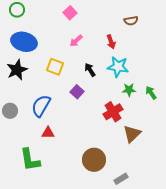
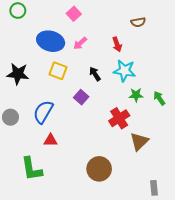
blue ellipse: (24, 42) -> (51, 41), moved
black star: (17, 70) -> (18, 74), turned 30
gray rectangle: (121, 179) -> (154, 188), moved, turned -64

